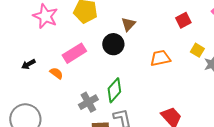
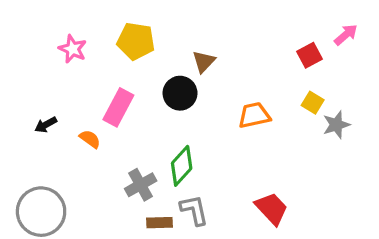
pink star: (45, 16) -> (73, 49), size x0.7
red square: (183, 20) -> (309, 55), moved
pink rectangle: (74, 53) -> (118, 107), turned -30

